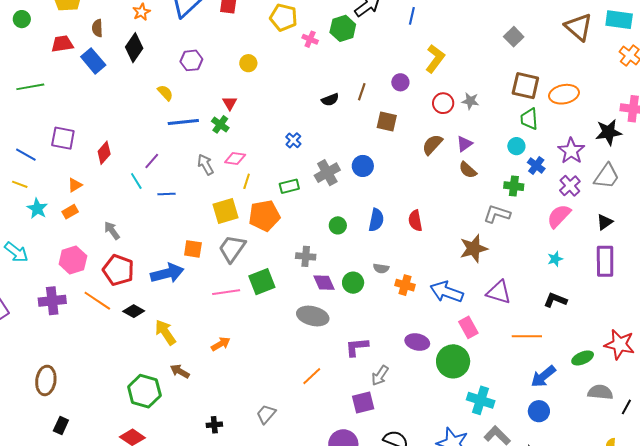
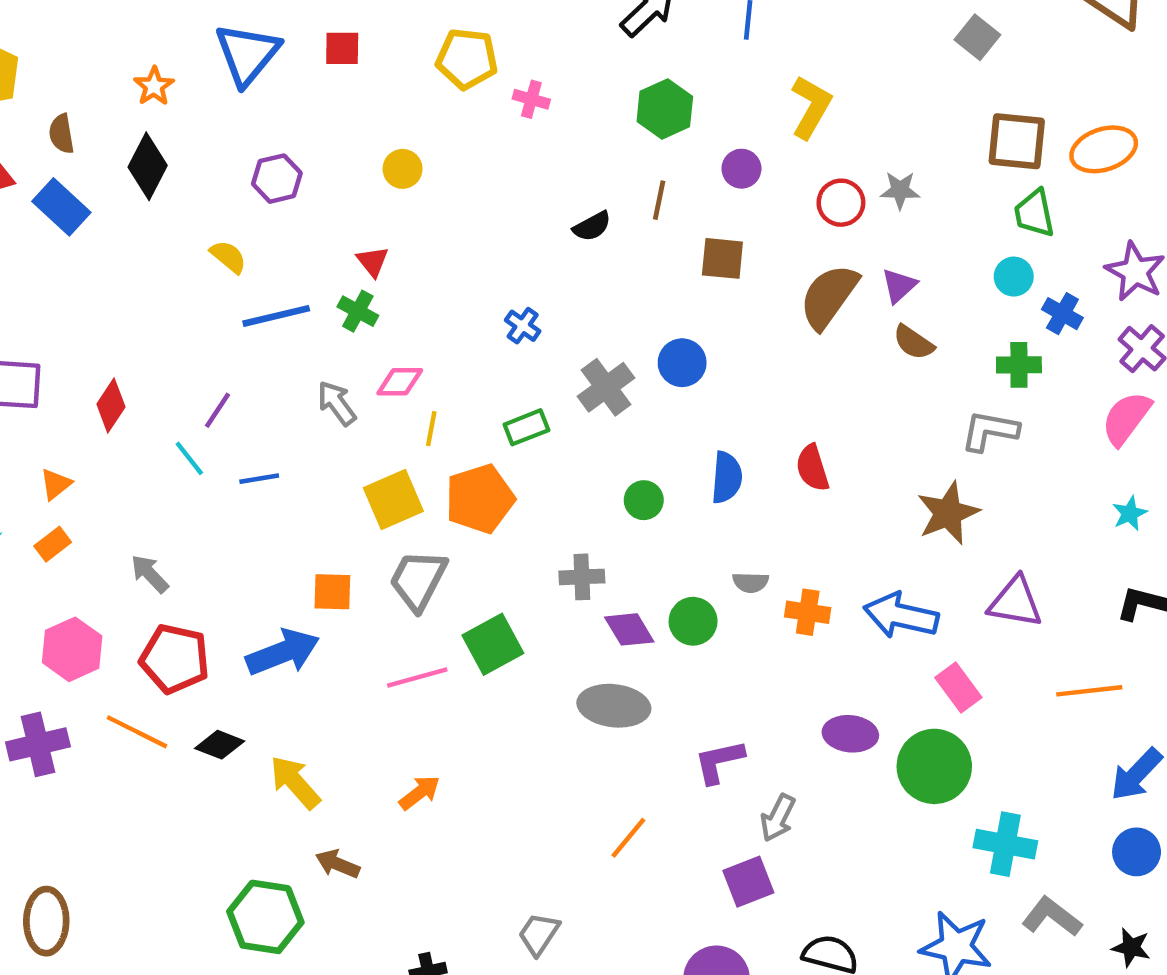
green hexagon: (343, 28) -> (665, 109), moved
brown semicircle: (432, 145) -> (829, 296), size x1.4

